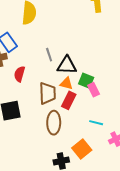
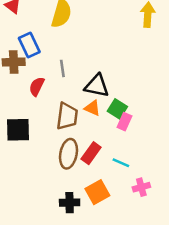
gray line: (49, 55) -> (62, 68), moved
pink rectangle: (93, 90) -> (124, 122), turned 40
red rectangle: (69, 100) -> (91, 153), moved

